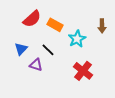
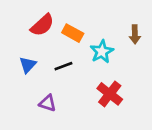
black line: (48, 50) -> (63, 66), turned -64
purple triangle: (36, 65) -> (48, 103), moved

